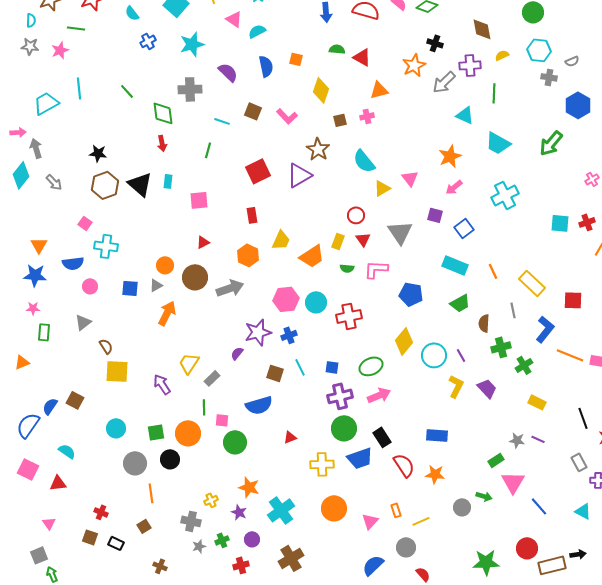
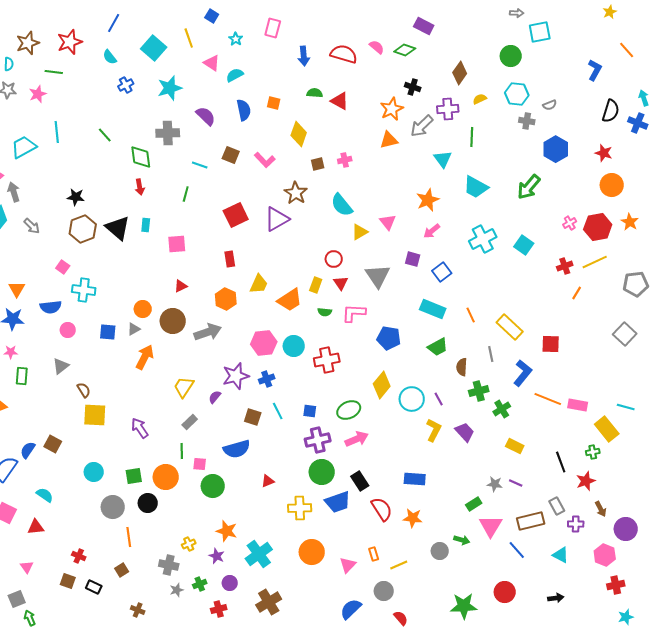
brown diamond: (482, 29) -> (460, 73), turned 45
orange triangle: (379, 90) -> (389, 140), moved
cyan triangle: (465, 115) -> (443, 159), turned 30
cyan square: (560, 223) -> (524, 245), moved, turned 30
yellow trapezoid: (189, 363) -> (184, 387), moved
brown rectangle: (552, 565) -> (531, 521), moved

